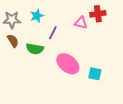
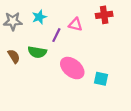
pink triangle: (81, 23) -> (75, 24), moved
brown semicircle: (13, 41) -> (14, 56), moved

